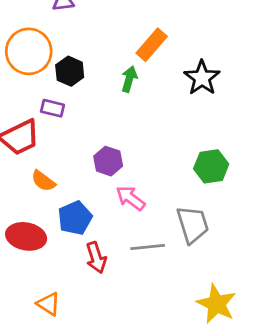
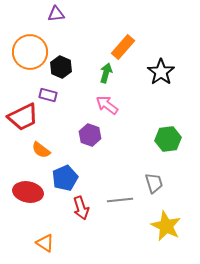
pink arrow: (131, 198) -> (107, 105), moved
gray trapezoid: (193, 225) -> (154, 183), size x0.7
yellow star: (216, 304) -> (166, 226), moved

